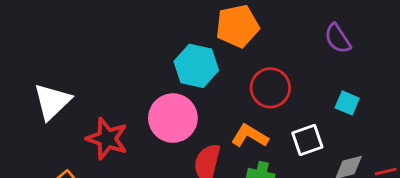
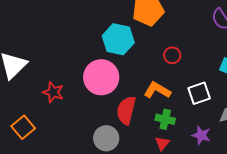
red circle: (270, 88) -> (172, 55), size x0.6
red star: (107, 139) -> (53, 92), size x0.7

